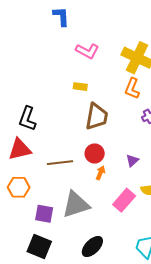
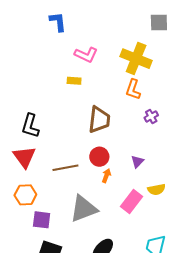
yellow rectangle: (80, 87) -> (74, 81), moved
red triangle: (20, 149) -> (24, 157), turned -50
purple square: (44, 214) -> (42, 220), moved

